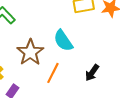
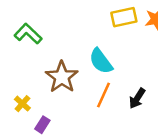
orange line: (53, 73) -> (104, 95), moved

